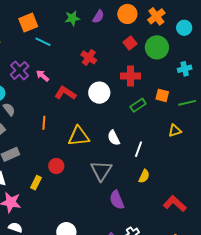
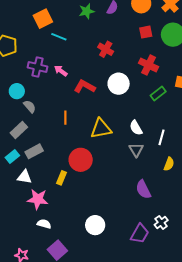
red square: (130, 43) -> (146, 32), turned 32
purple cross: (20, 70) -> (38, 67), turned -30
red cross: (131, 76) -> (149, 65), turned 30
red circle: (56, 166) -> (81, 160), size x1.5
gray triangle: (101, 171) -> (136, 150), moved, size x0.7

